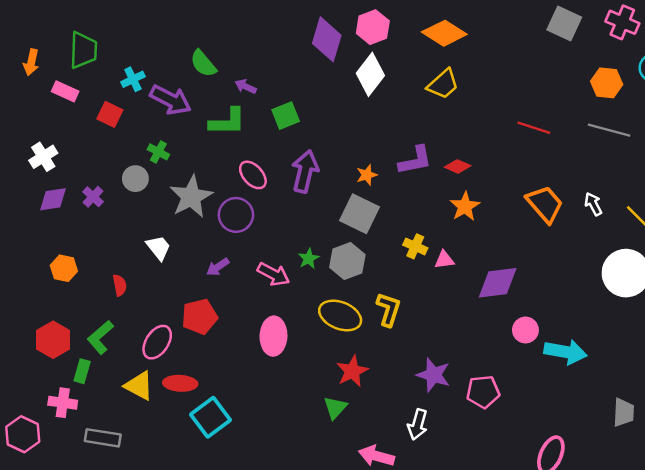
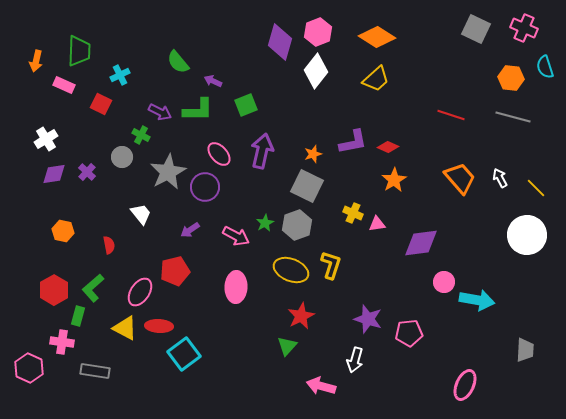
purple arrow: (171, 100) -> (160, 112), moved, size x0.7

